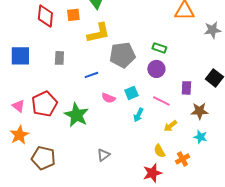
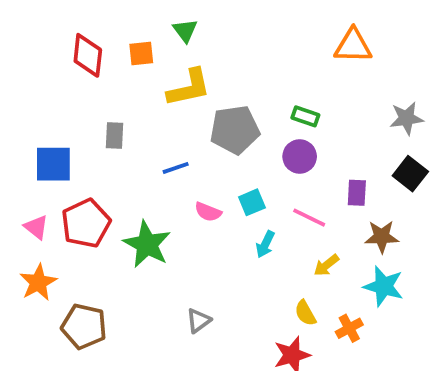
gray star: (212, 30) -> (406, 118), moved
blue square: (20, 56) -> (53, 164), moved
cyan star: (200, 137) -> (384, 286), size x1.5

